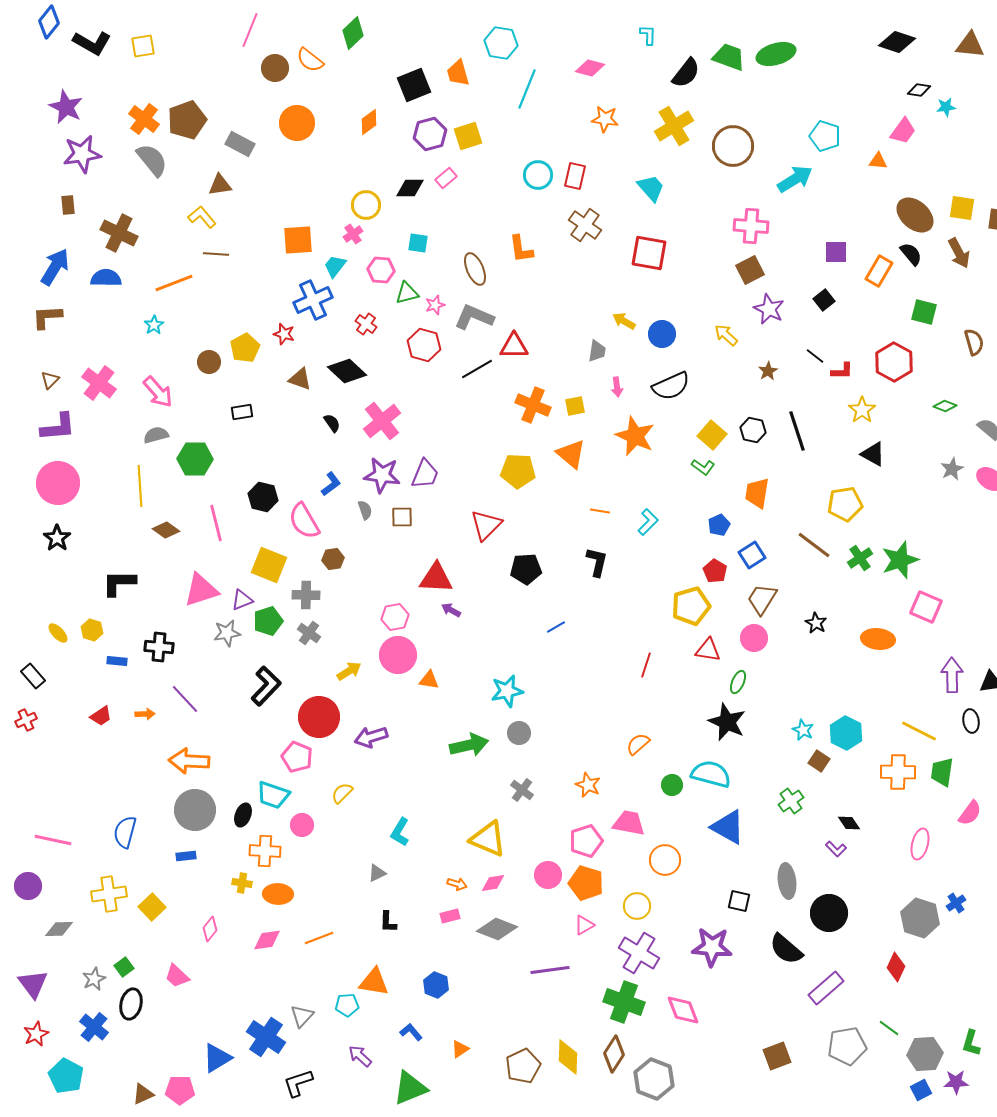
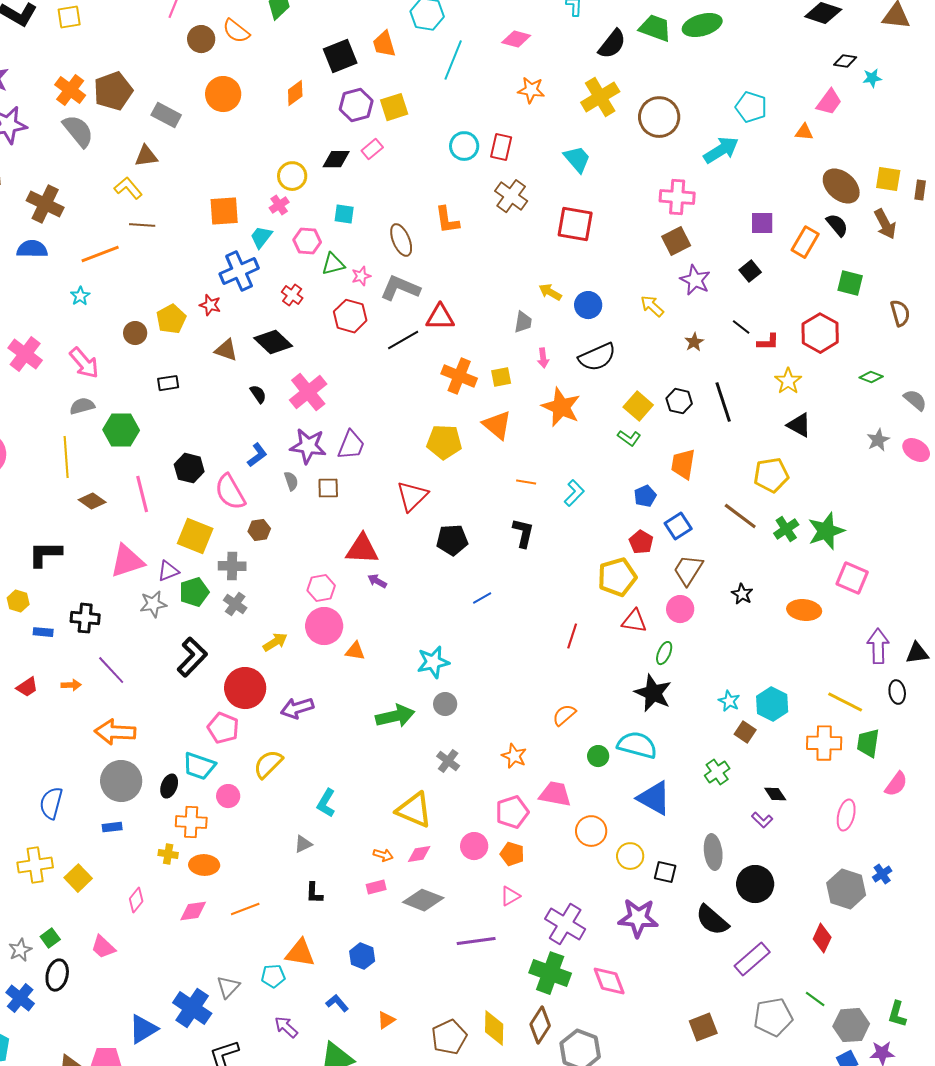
yellow semicircle: (342, 793) -> (268, 764), size x1.4
orange pentagon: (586, 883) -> (512, 854), size x0.7
yellow circle: (637, 906) -> (630, 856), moved

